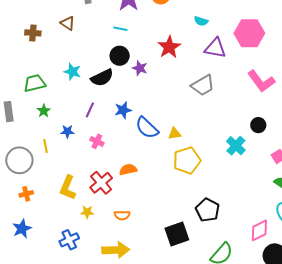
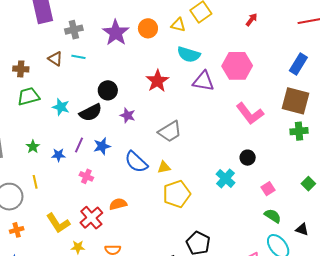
cyan semicircle: (201, 21) -> (189, 54), size x1.6
cyan line: (120, 29) -> (78, 57), moved
purple star: (140, 68) -> (128, 115), moved
green trapezoid: (35, 83) -> (28, 96), moved
gray trapezoid: (203, 85) -> (170, 132), moved
blue star: (123, 110) -> (102, 146), moved
blue star: (67, 131) -> (58, 155), moved
yellow L-shape: (68, 188) -> (58, 223), turned -55

